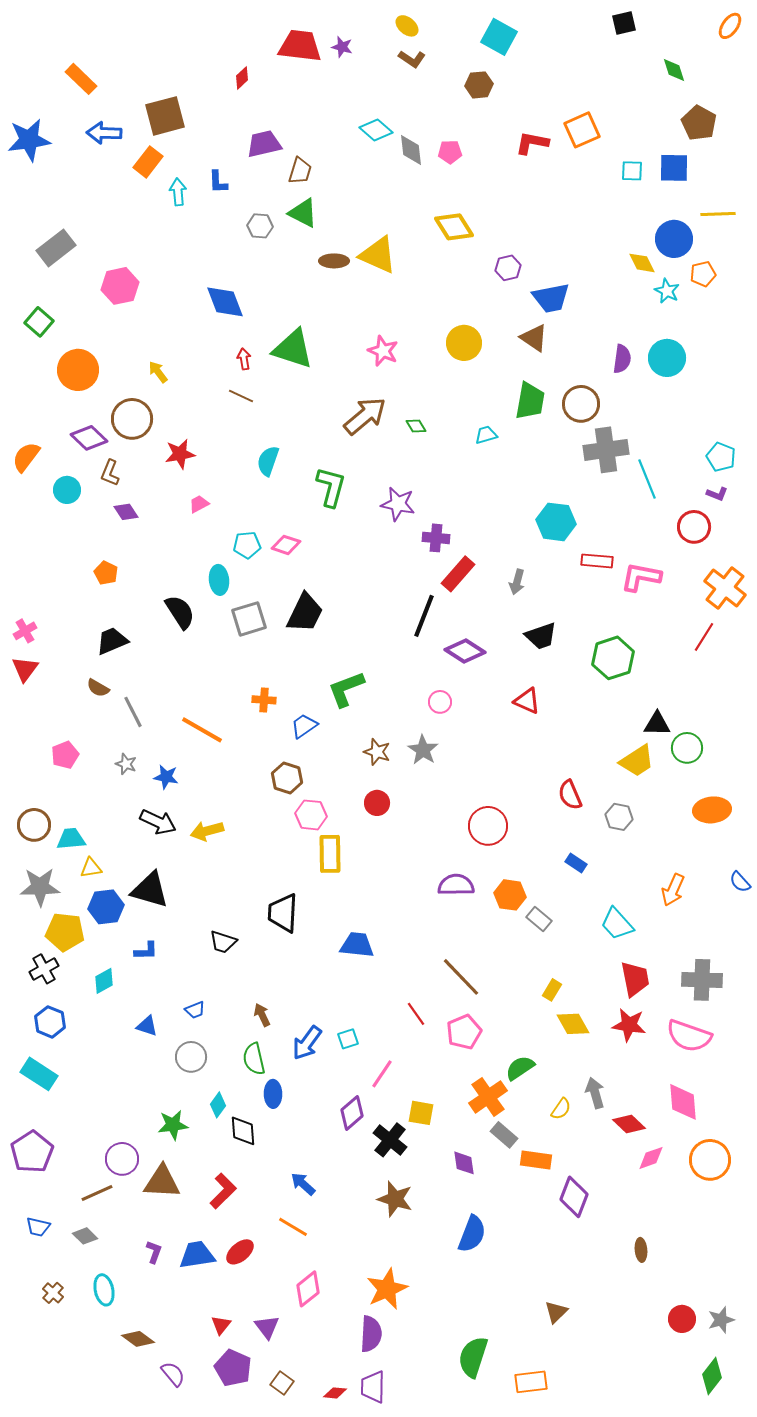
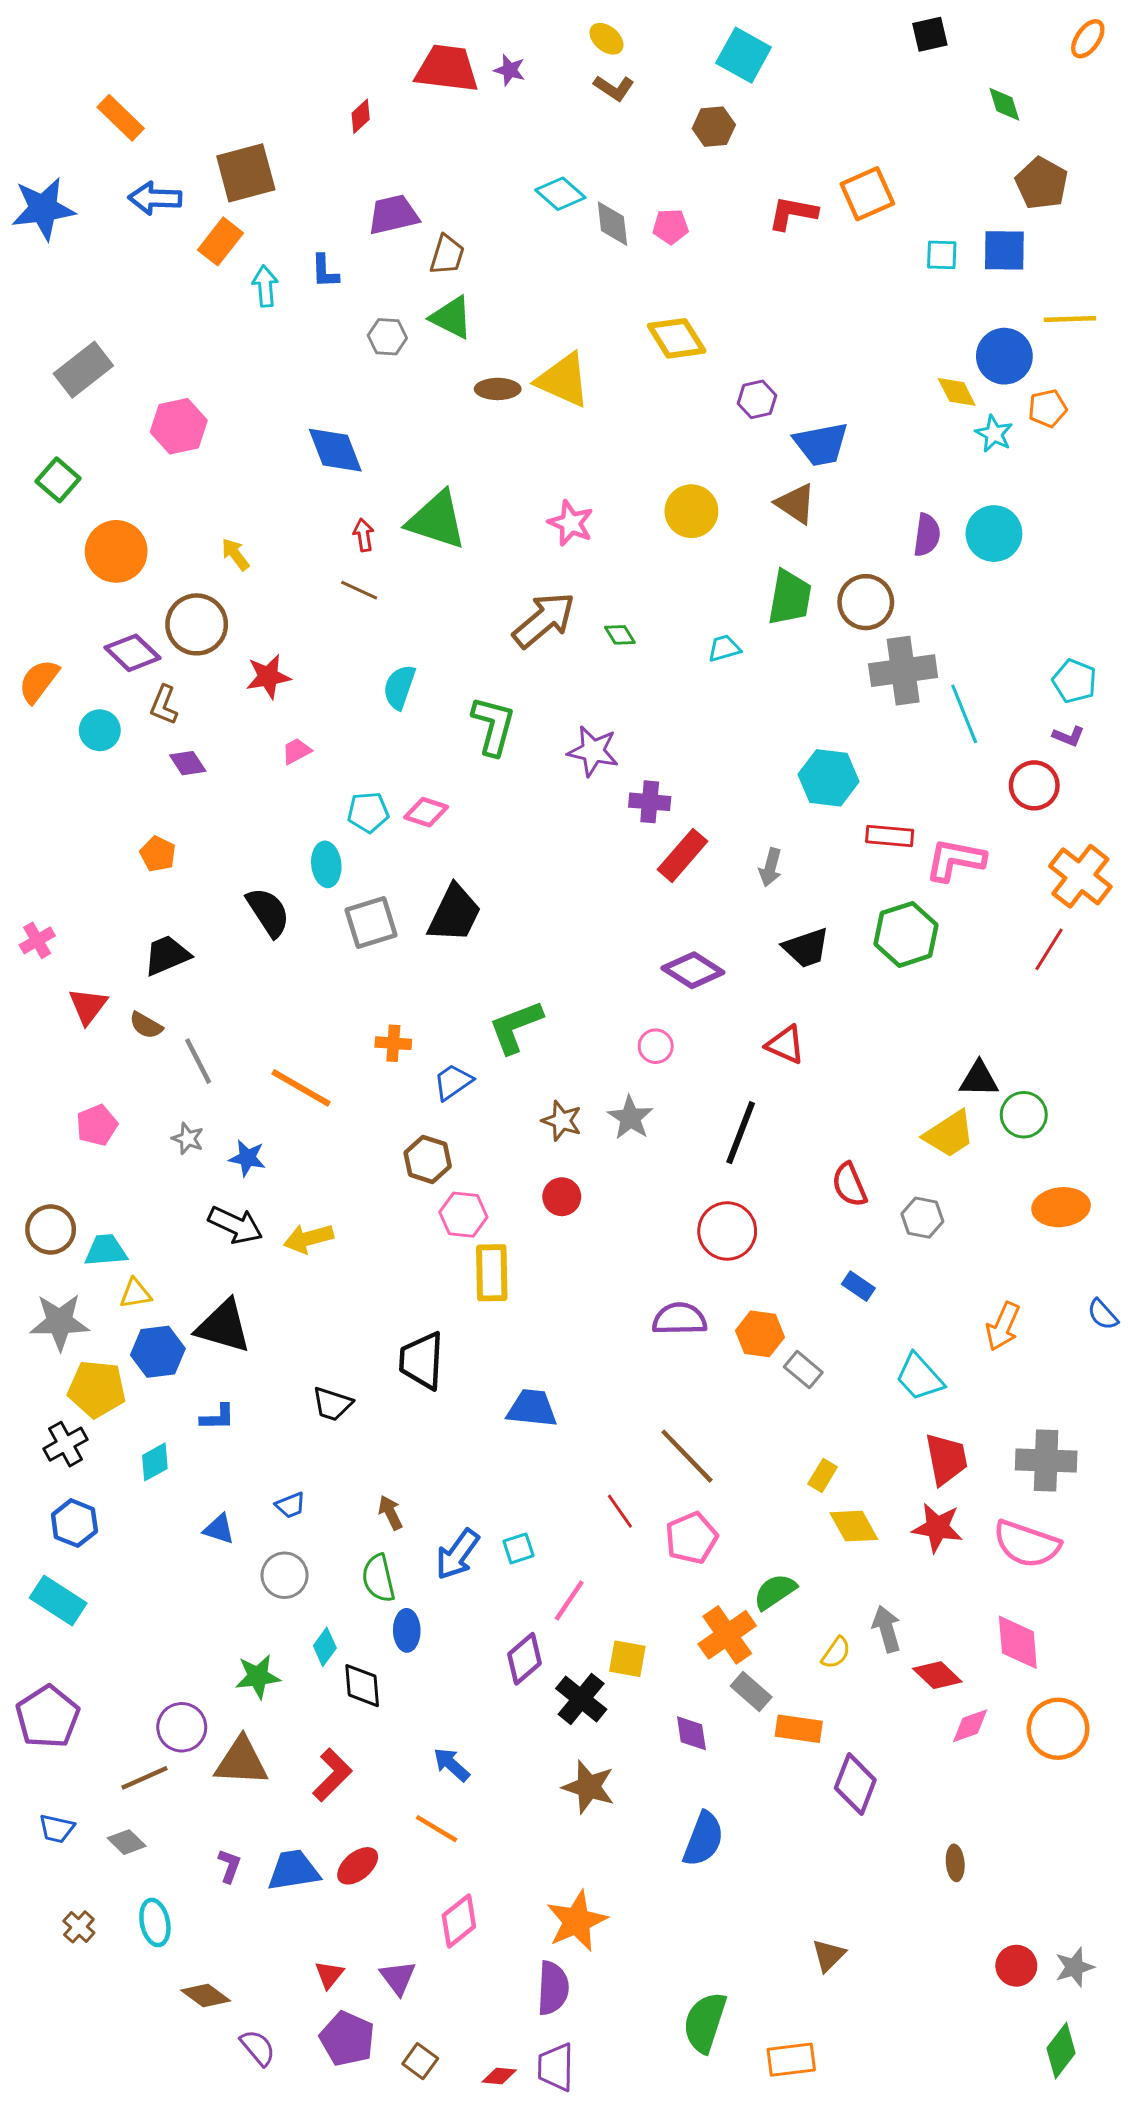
black line: (424, 616) -> (741, 1133), moved
green hexagon: (613, 658) -> (906, 934), moved
red triangle: (25, 669) -> (88, 1006), moved

